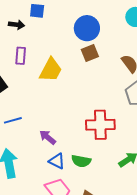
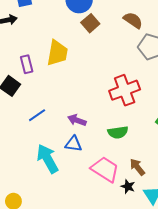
purple rectangle: (21, 56) -> (27, 64), moved
blue triangle: (57, 161) -> (73, 144), moved

